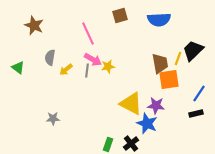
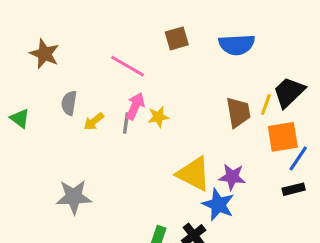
pink line: (88, 34) -> (128, 66), turned -35
pink arrow: (93, 60) -> (135, 106), turned -96
orange square: (169, 80) -> (283, 137), moved
gray star: (53, 119) -> (74, 197), size x1.6

